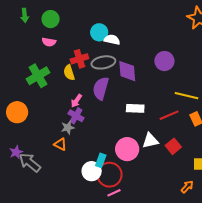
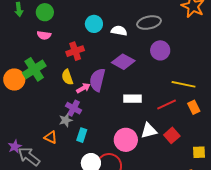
white semicircle: (112, 40) -> (119, 31), moved
gray ellipse: (103, 62) -> (149, 23), moved
purple diamond: (127, 71) -> (123, 62), turned -55
yellow semicircle: (69, 73) -> (67, 77), moved
pink arrow: (76, 101) -> (83, 88), moved, turned -152
orange circle: (17, 112) -> (14, 80), moved
orange triangle: (60, 144) -> (51, 137), moved
cyan rectangle: (101, 160) -> (82, 135), moved

